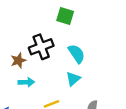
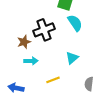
cyan semicircle: (77, 54) -> (75, 23), moved

